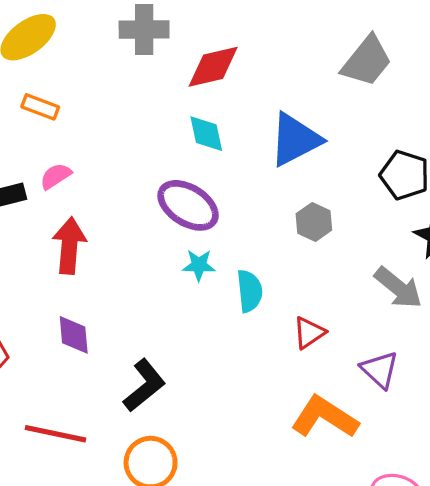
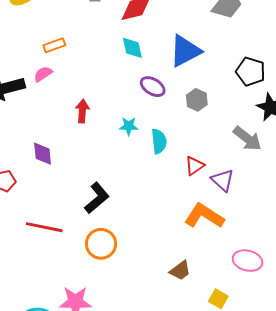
orange rectangle: (40, 107) -> (54, 45), moved, turned -40
purple ellipse: (188, 205) -> (153, 87), moved, size x0.7
red arrow: (69, 246) -> (82, 111), moved, size x0.7
purple diamond: (74, 335) -> (43, 154), moved
purple triangle: (380, 370) -> (223, 180), moved

